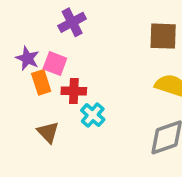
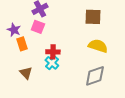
pink square: (55, 64) -> (38, 27), moved
red cross: (74, 91) -> (53, 52), moved

